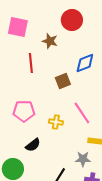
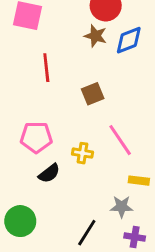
brown star: (50, 41) -> (95, 36), moved
blue diamond: (85, 63) -> (129, 40), moved
black semicircle: (33, 145) -> (49, 173), moved

